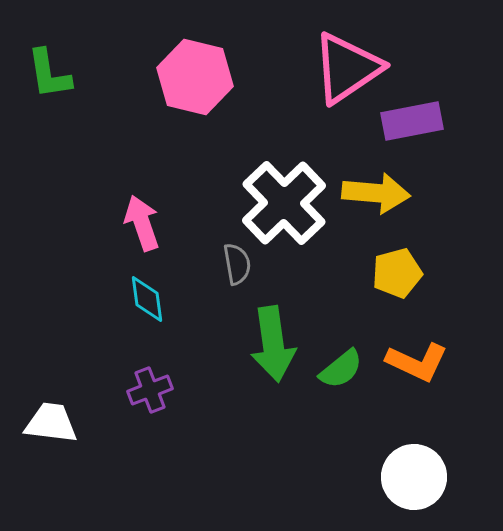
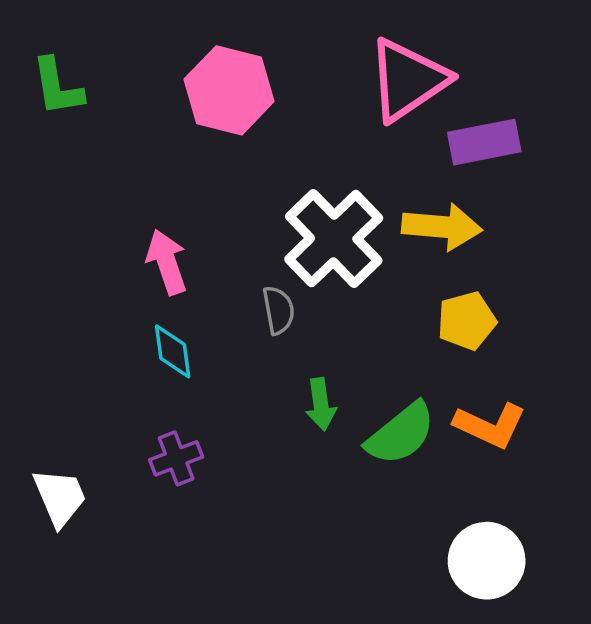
green arrow: (273, 344) -> (321, 404), size x0.6
green semicircle: (341, 369) -> (401, 434), size x1.4
white trapezoid: (51, 423) -> (60, 497), turned 60

